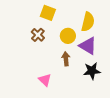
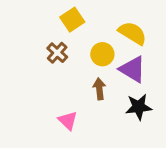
yellow square: (48, 13) -> (72, 20), turned 35
yellow semicircle: (88, 22) -> (133, 33), turned -72

